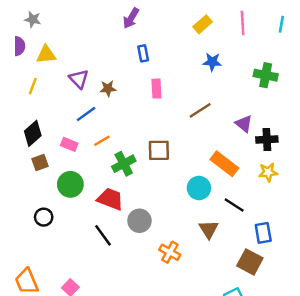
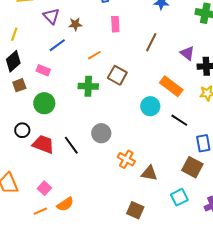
yellow line: (33, 86) -> (14, 34), moved
brown line: (200, 110) -> (151, 42), turned -30
orange line: (102, 141) -> (94, 55), moved
brown square: (159, 150) -> (117, 75), turned 30
green cross: (124, 164) -> (88, 86), turned 30
red trapezoid: (110, 199) -> (43, 144), moved
brown triangle: (209, 229) -> (149, 173), moved, turned -48

